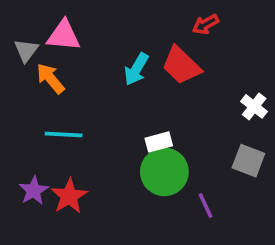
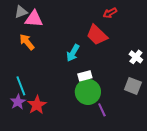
gray triangle: (26, 50) -> (21, 12), moved, turned 32
cyan arrow: (136, 69) -> (73, 53), moved
cyan line: (64, 134) -> (21, 86), moved, turned 66
purple line: (205, 205) -> (102, 110), moved

